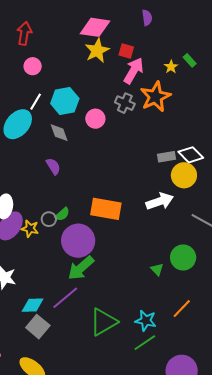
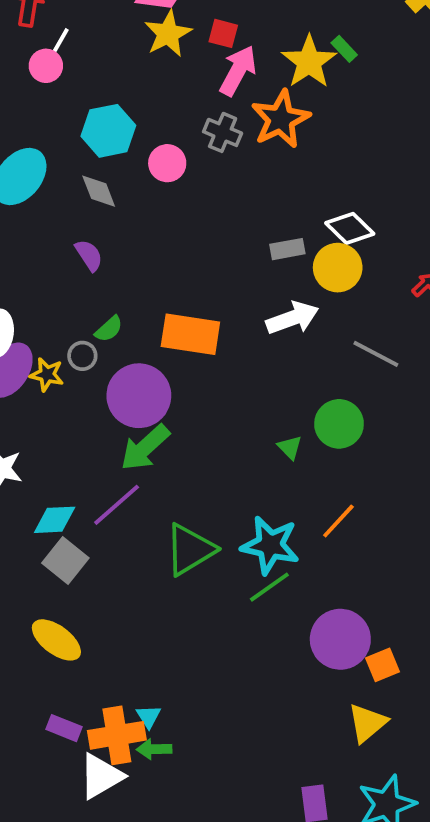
yellow star: (171, 67) -> (309, 62), size x2.0
white line: (36, 102) -> (59, 44), moved
gray rectangle: (166, 157) -> (287, 249), moved
green semicircle: (62, 214) -> (109, 329), moved
cyan star: (146, 321) -> (270, 545), size x1.4

